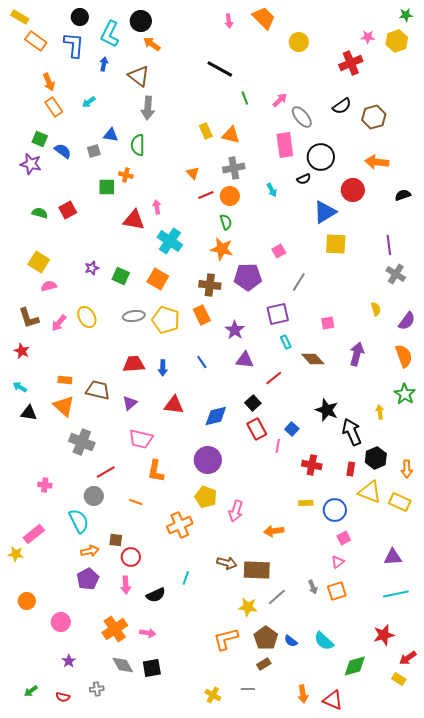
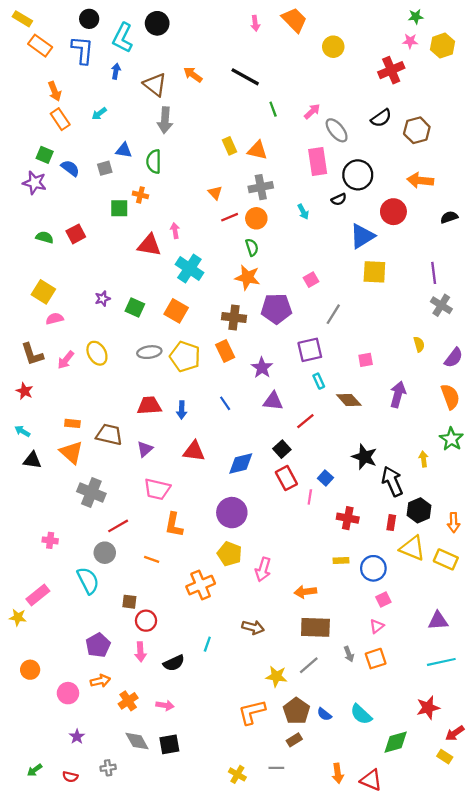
green star: (406, 15) -> (416, 17), moved
orange arrow: (152, 44) -> (193, 75), moved
orange arrow: (90, 551) -> (100, 681), moved
brown rectangle: (257, 570) -> (315, 627), moved
orange cross: (115, 629) -> (128, 701), size x0.7

